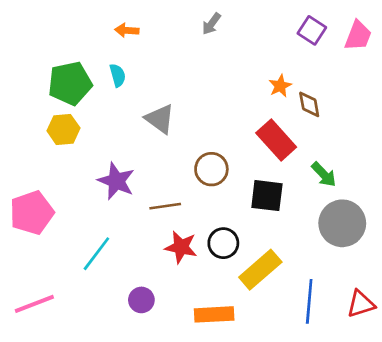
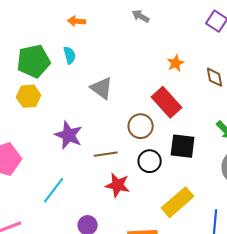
gray arrow: (211, 24) -> (141, 16), turned 84
orange star: (280, 86) -> (176, 63), moved
red rectangle: (276, 140) -> (167, 102), moved
black circle: (223, 243) -> (150, 161), moved

